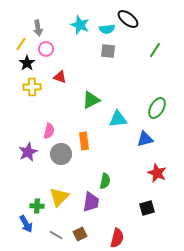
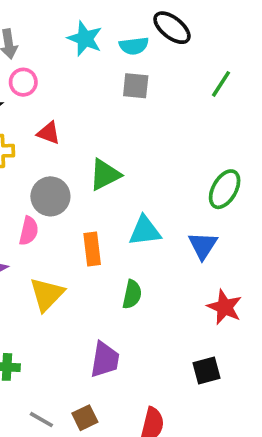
cyan triangle: (118, 119) -> (145, 231), moved
blue triangle: (145, 139) -> (203, 245), turned -42
gray circle: (61, 154) -> (50, 196), moved
green semicircle: (105, 181) -> (132, 294), moved
yellow triangle: (59, 197) -> (47, 294), moved

